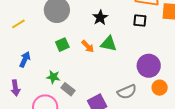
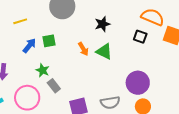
yellow line: (18, 24) -> (20, 21), moved
green square: (62, 45) -> (49, 41), moved
blue arrow: (25, 59) -> (29, 46), moved

